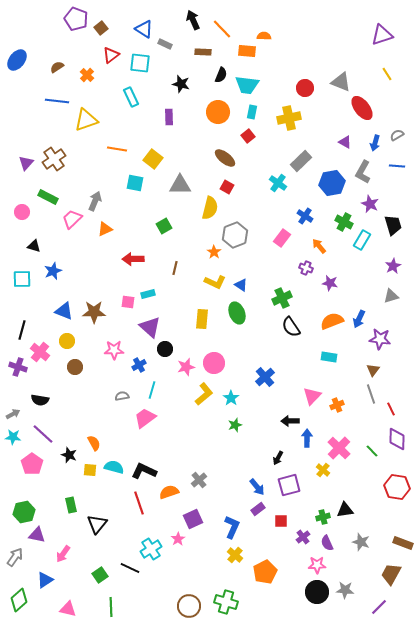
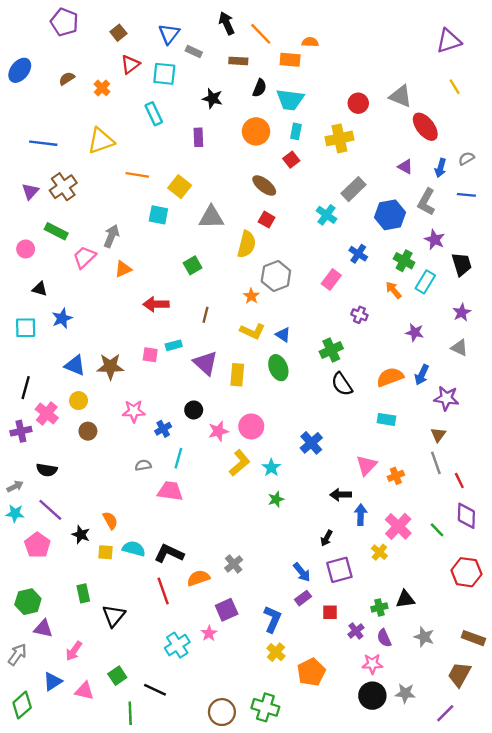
purple pentagon: (76, 19) -> (64, 22), moved
blue triangle: (144, 29) -> (169, 34), turned 36
blue line: (57, 101) -> (43, 143), moved
orange arrow: (319, 246) -> (394, 290), moved
purple star: (330, 283) -> (415, 332), moved
gray triangle: (391, 296) -> (459, 348), turned 42
purple triangle: (150, 327) -> (205, 363), moved
purple cross: (18, 367) -> (21, 431), turned -30
pink trapezoid: (145, 418) -> (170, 491), turned 45
black line: (130, 568) -> (155, 690), moved
pink triangle: (68, 609) -> (84, 691), moved

